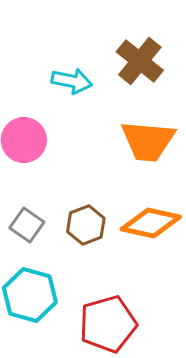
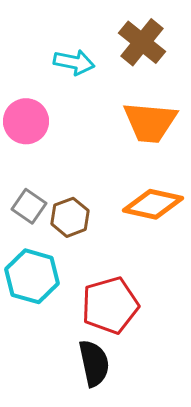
brown hexagon: (86, 225) -> (70, 217), moved

